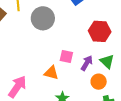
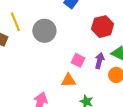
pink square: (66, 56) -> (78, 60), turned 32

